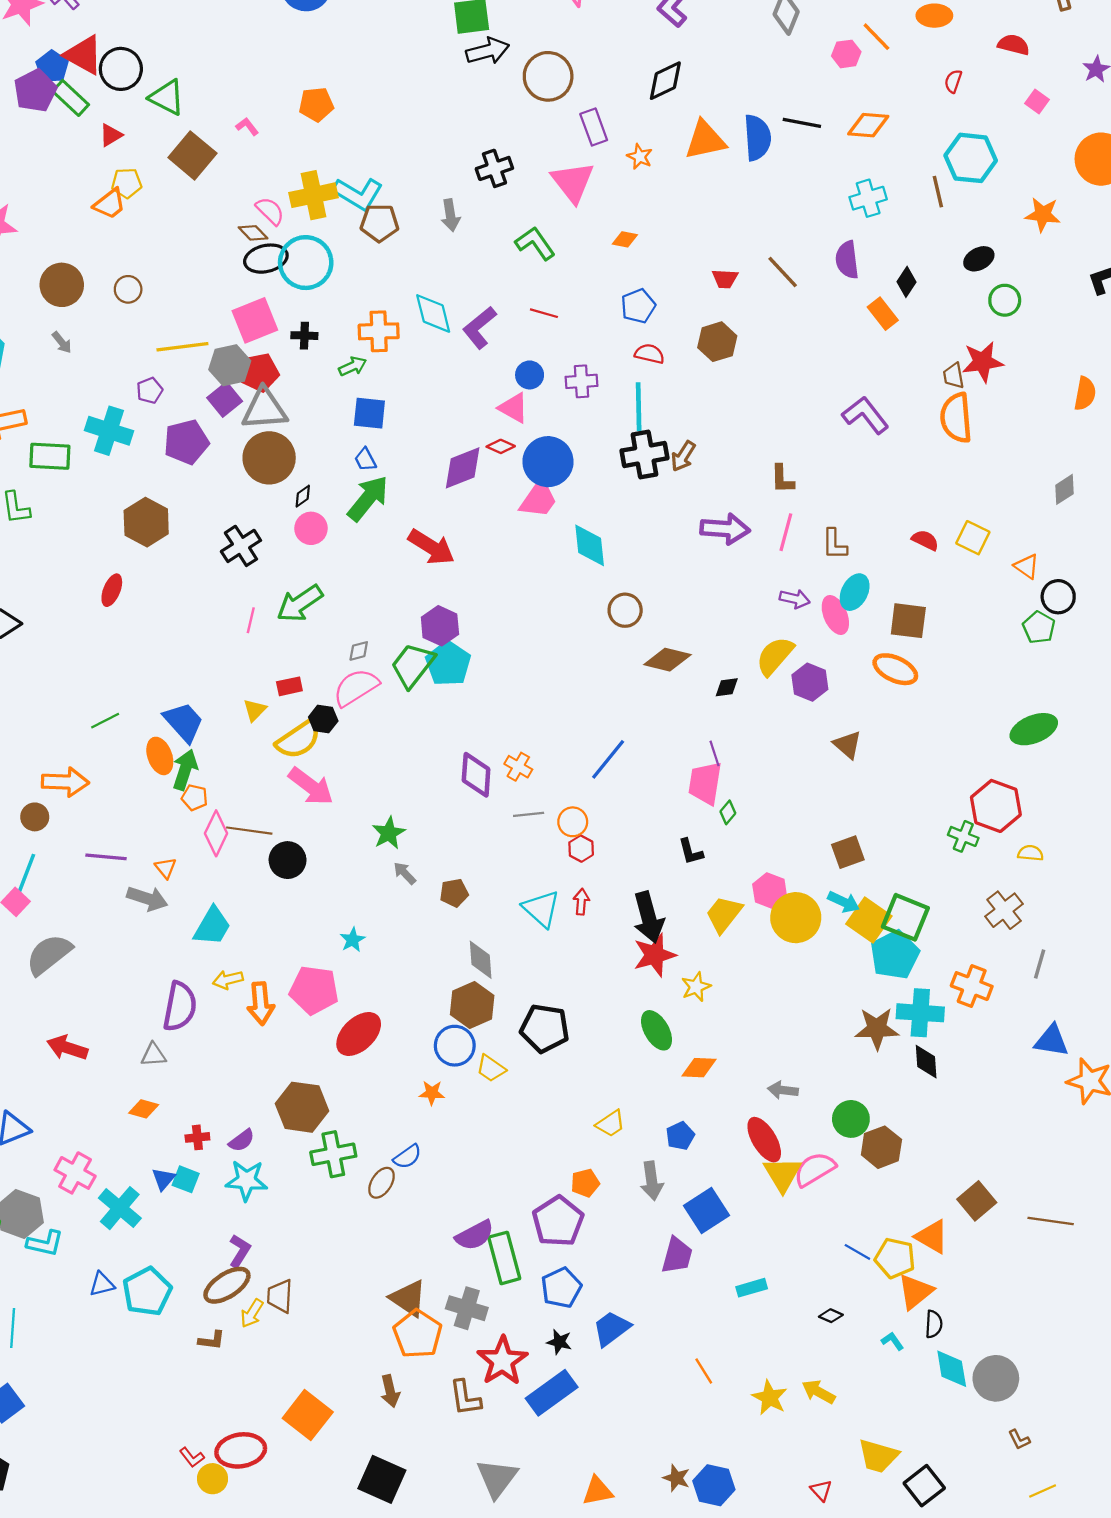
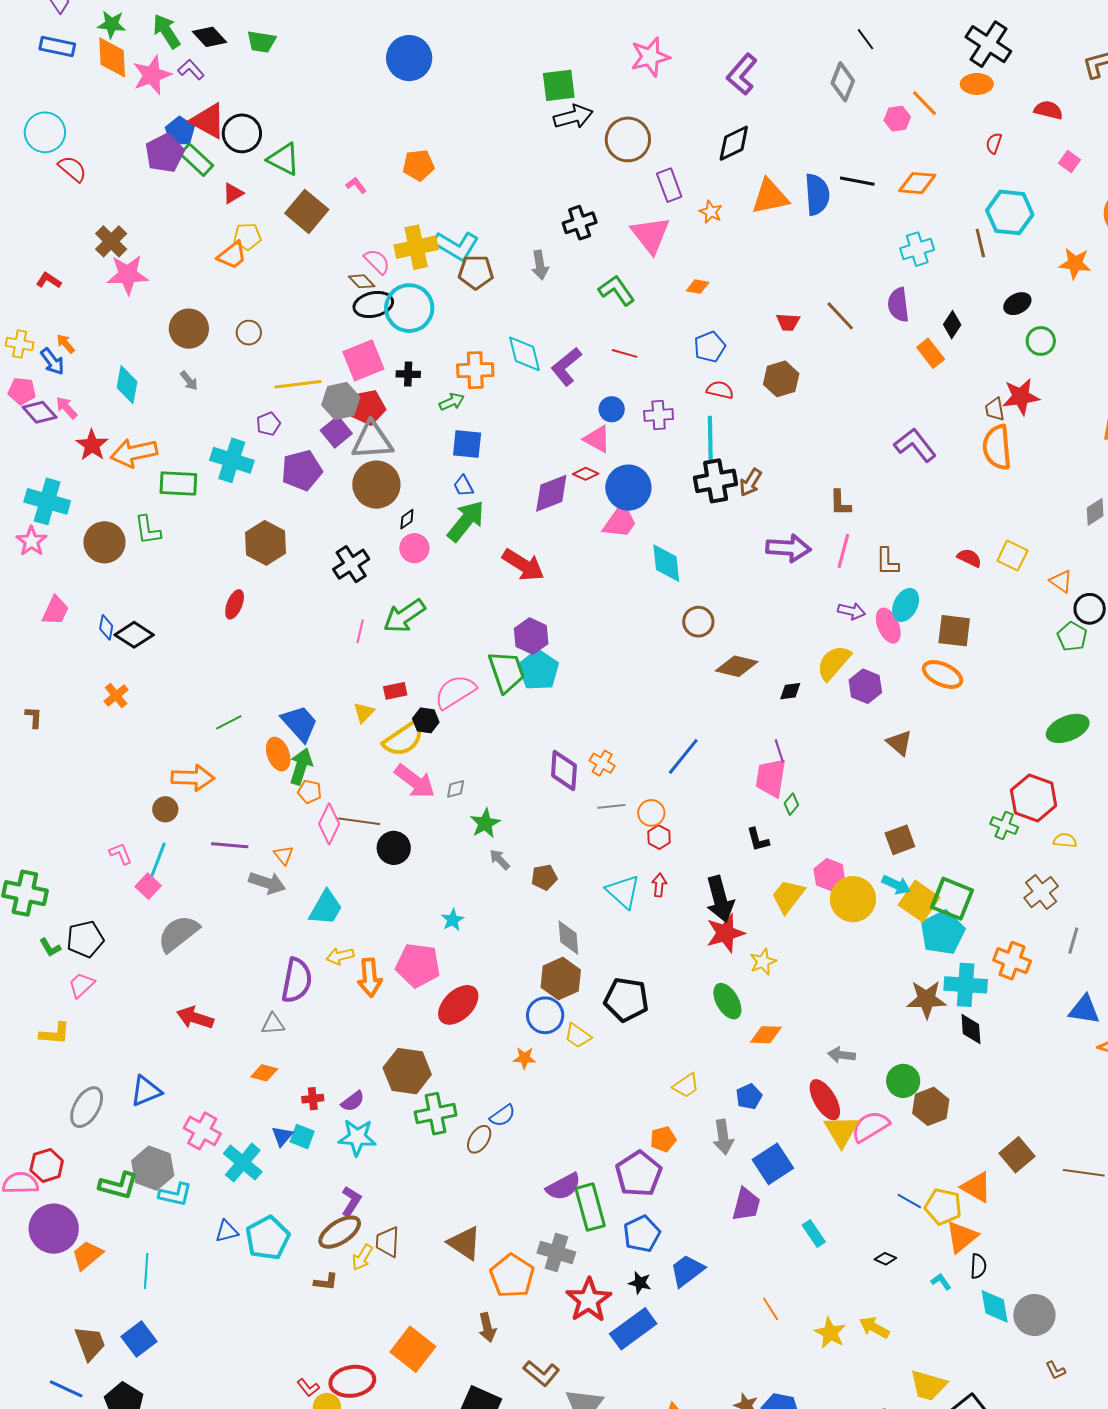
gray diamond: (359, 651) -> (456, 789), moved
green trapezoid: (413, 665) -> (507, 672), turned 123
cyan rectangle: (752, 1288) -> (814, 1234), turned 72
brown triangle: (408, 1298) -> (465, 1243), moved
brown L-shape: (465, 1398) -> (541, 1373), moved, turned -42

